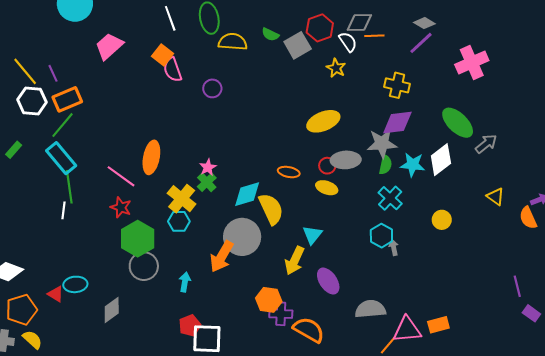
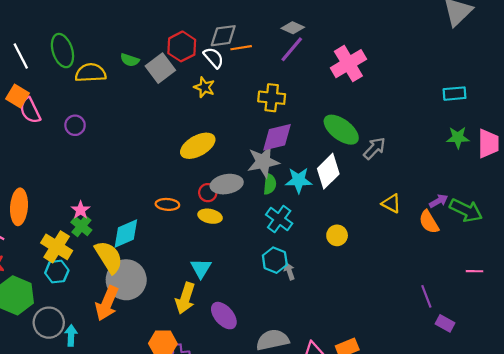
yellow semicircle: (271, 209) -> (109, 257), moved
gray circle: (144, 266) -> (49, 323), moved

